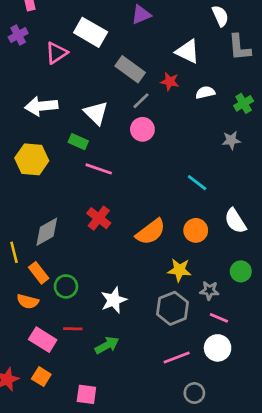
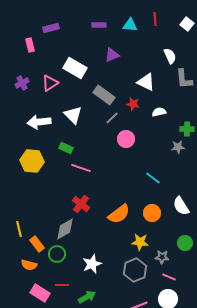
purple cross: (18, 35) -> (22, 83), moved
green cross: (244, 103) -> (187, 129), moved, turned 32
white triangle: (96, 113) -> (73, 115), moved
pink circle: (142, 129) -> (126, 139), moved
gray diamond: (47, 232) -> (65, 229), moved

